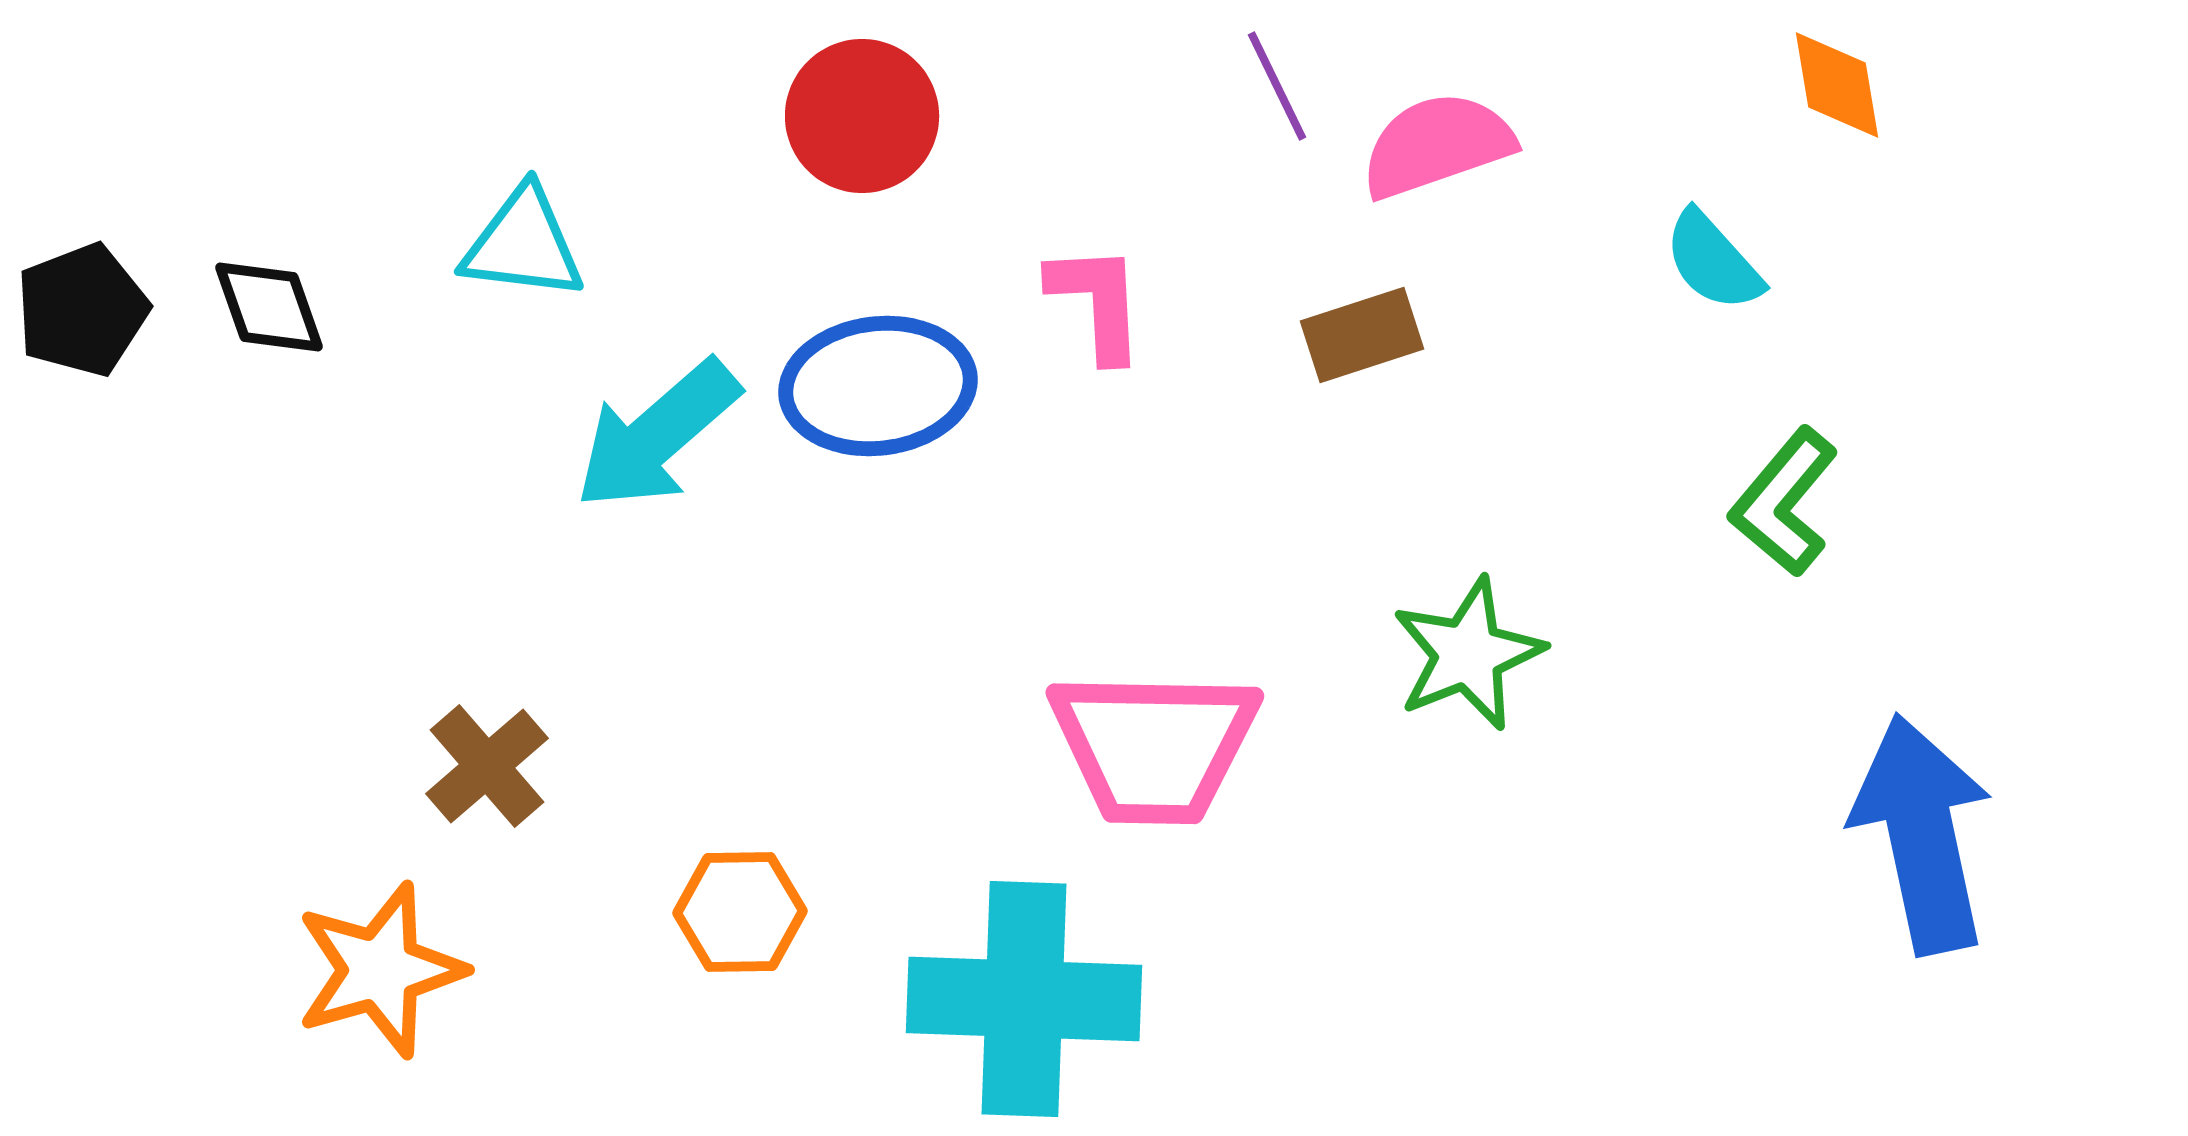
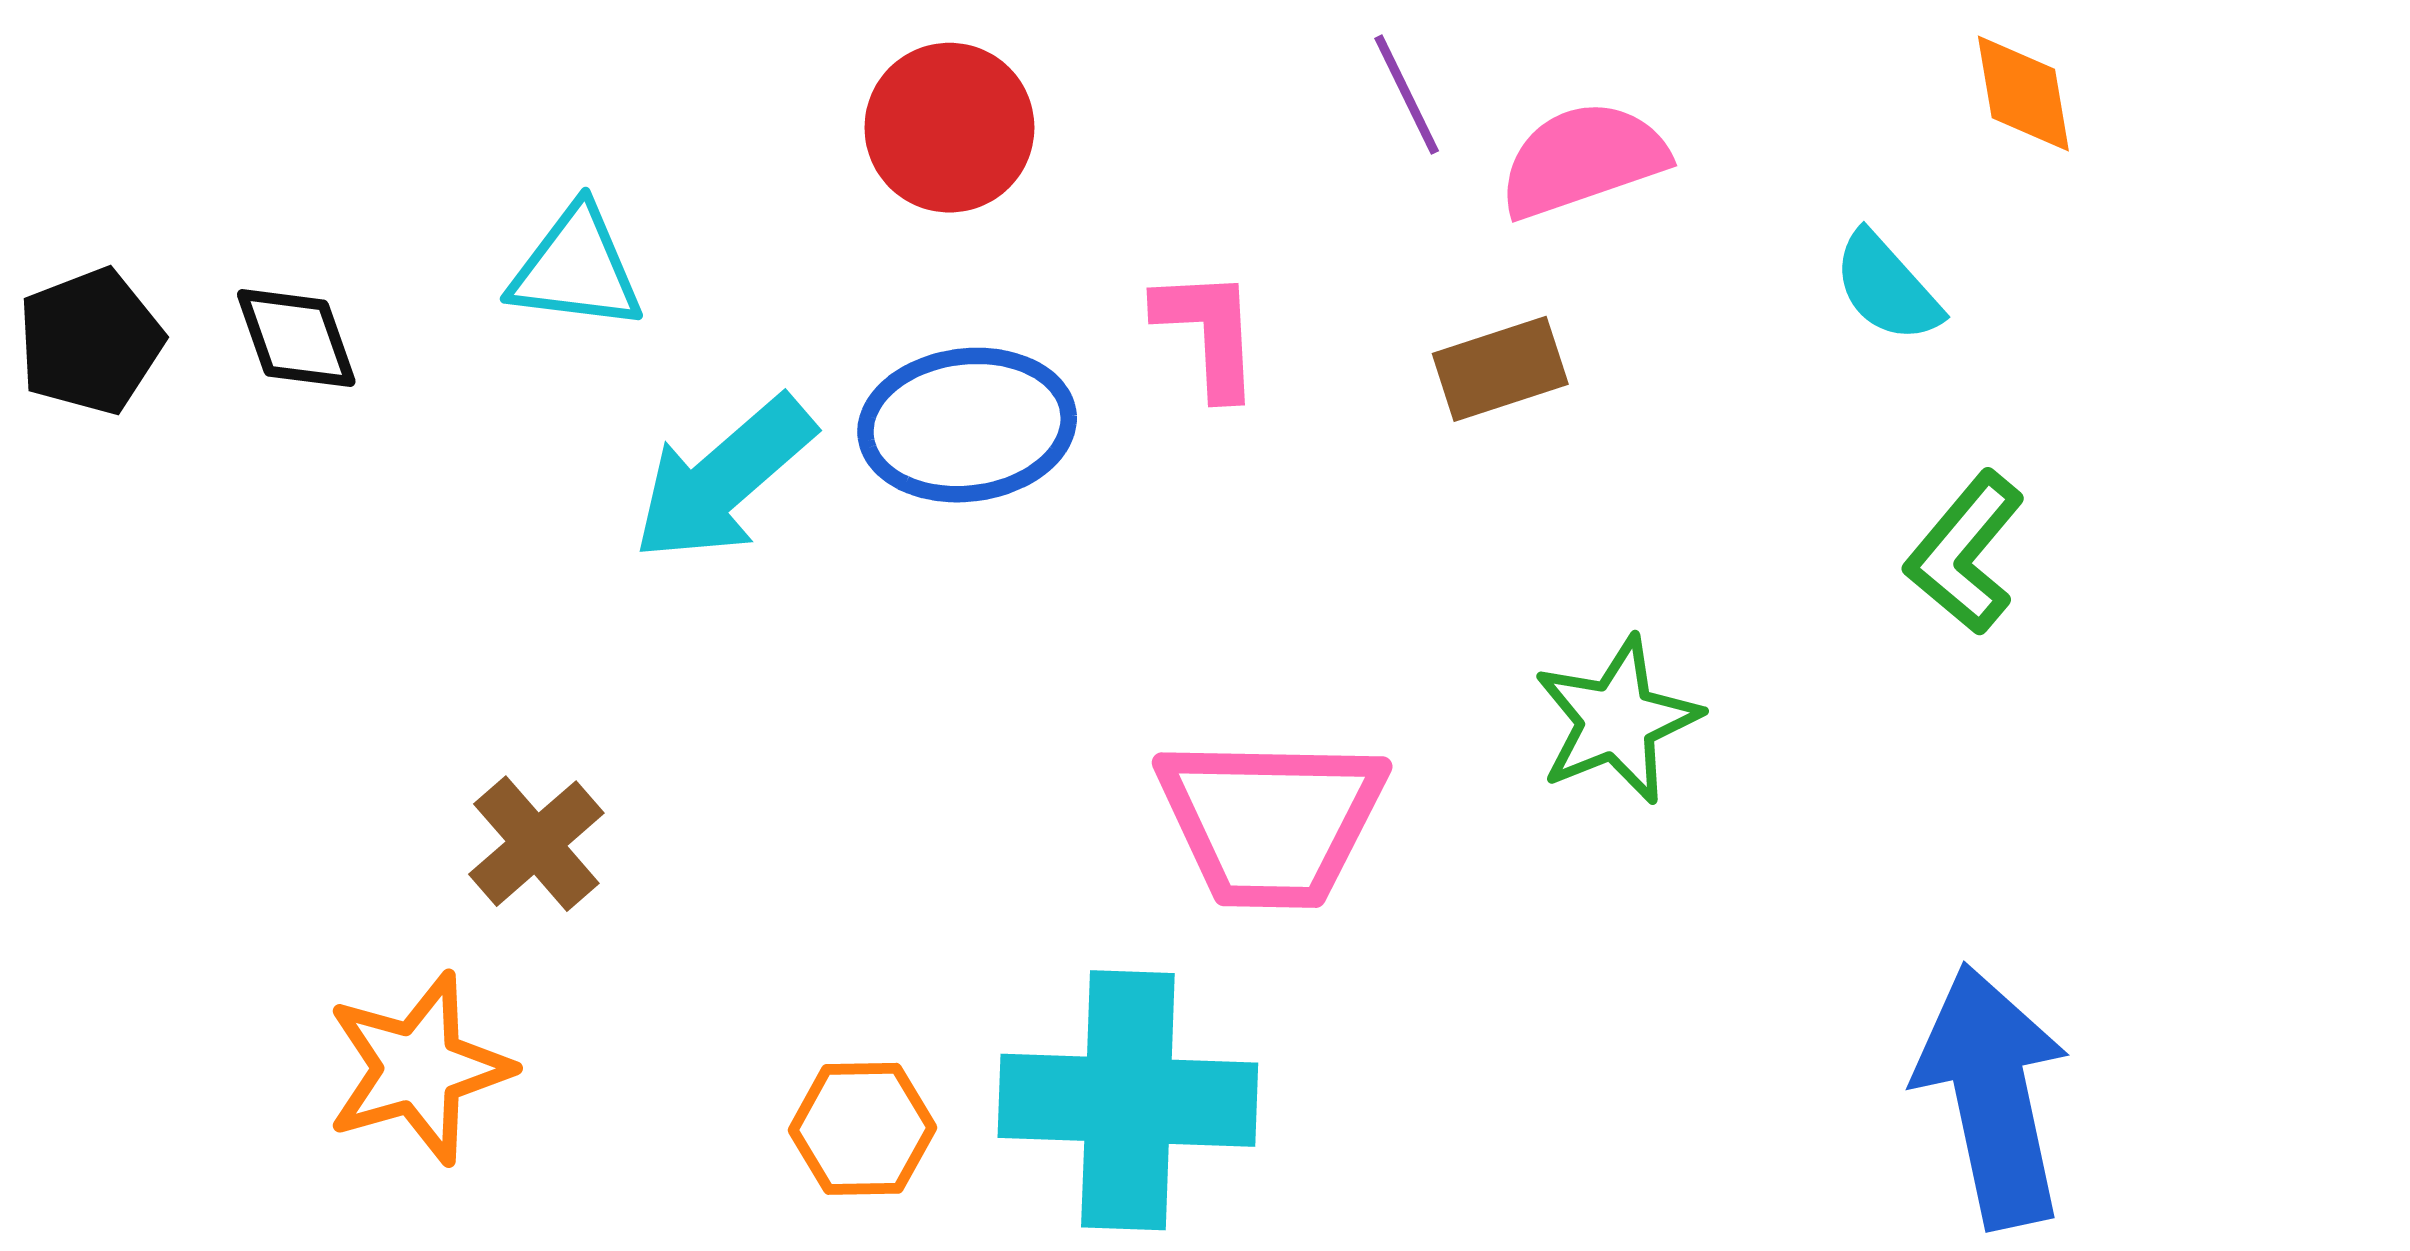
blue arrow: (1922, 834) -> (1993, 1096), moved
orange hexagon: (740, 912) -> (862, 1129), moved

